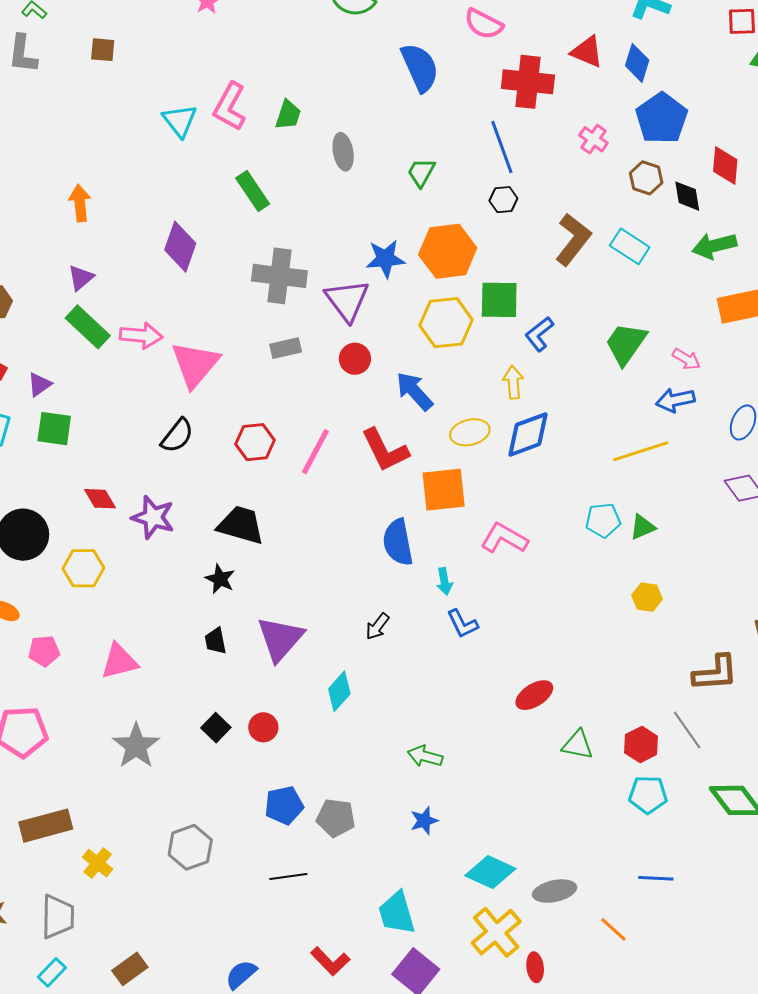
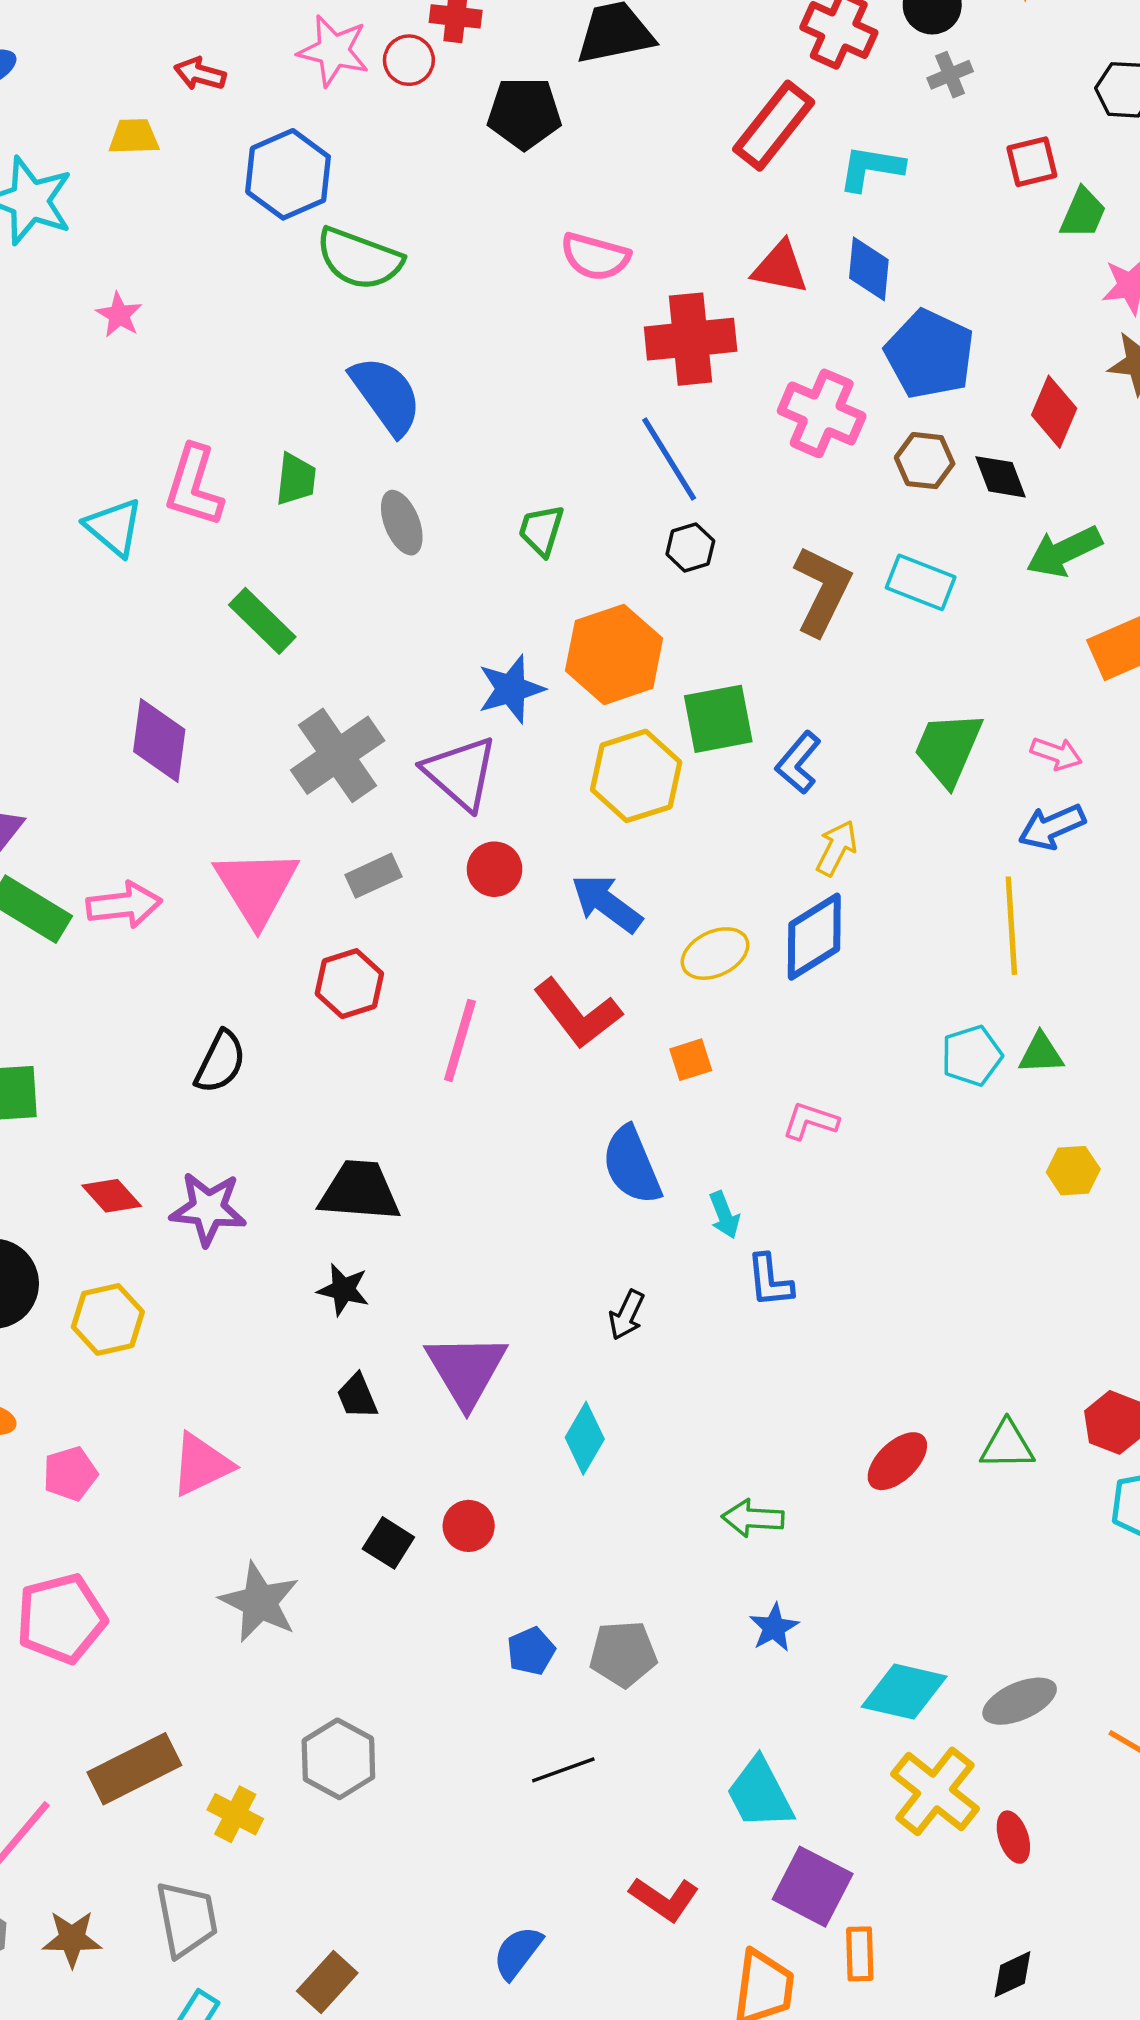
blue semicircle: (420, 67) -> (386, 395), moved
pink cross: (593, 139) -> (822, 413), size x1.6
red diamond: (725, 165) -> (1054, 412), turned 30
gray cross: (279, 276) -> (338, 755), turned -30
pink triangle: (195, 364) -> (256, 887), moved
yellow arrow: (513, 382) -> (837, 848), moved, turned 44
red hexagon: (255, 442) -> (349, 984), moved
yellow line: (641, 451) -> (1011, 926), turned -64
orange square: (444, 490) -> (691, 1060), size x0.5
green triangle: (643, 527) -> (1041, 1053), turned 32
pink L-shape: (504, 538) -> (810, 1121), size x0.7
blue L-shape: (462, 624) -> (770, 1281), turned 32
red ellipse: (534, 695) -> (897, 1461), moved
blue pentagon: (284, 805) -> (531, 1651), size x0.7
gray hexagon: (190, 847) -> (338, 1759), moved

